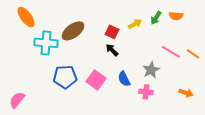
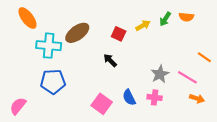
black arrow: (112, 50) -> (110, 60), moved
pink line: (171, 52) -> (187, 77), moved
blue pentagon: (65, 77) -> (53, 82), moved
blue semicircle: (124, 79) -> (129, 97), moved
pink square: (96, 80) -> (102, 104), moved

